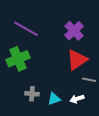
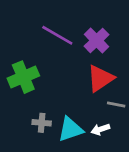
purple line: (26, 29) -> (57, 35), moved
cyan triangle: (54, 99) -> (70, 129), size x1.5

